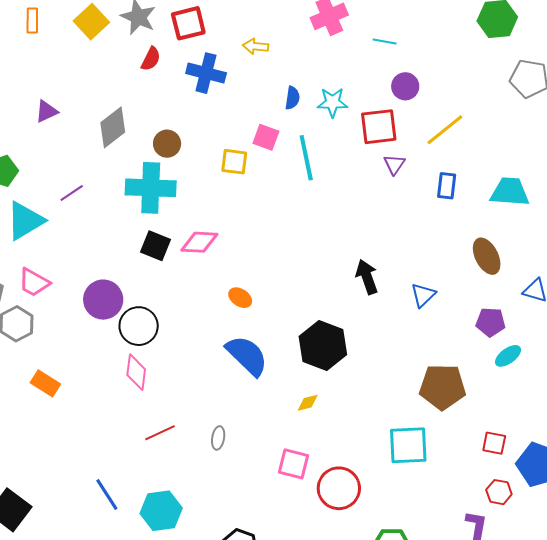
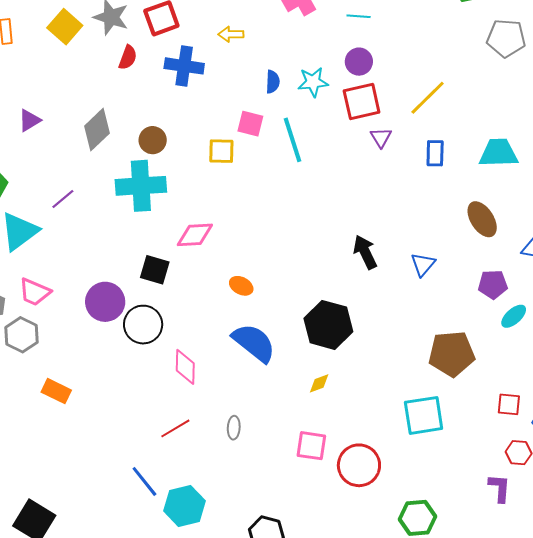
purple circle: (405, 86) -> (359, 62), moved
black square: (155, 246) -> (155, 270), moved
pink diamond: (136, 372) -> (185, 367), moved
blue line: (107, 495) -> (144, 481), moved

